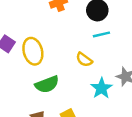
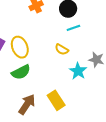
green semicircle: (47, 84) -> (21, 72), moved

